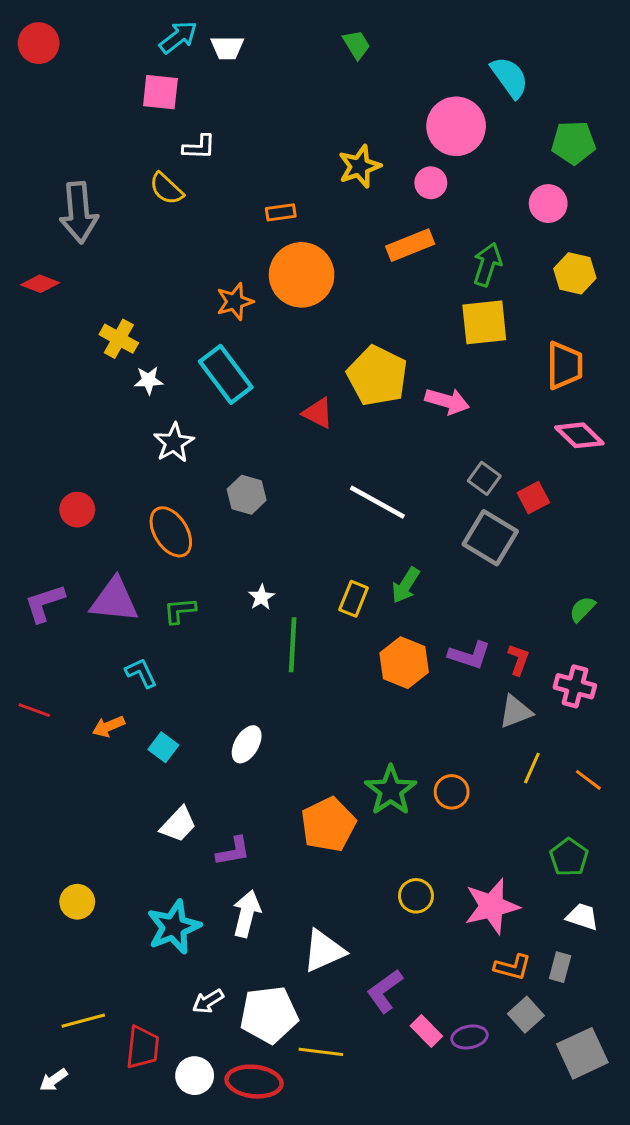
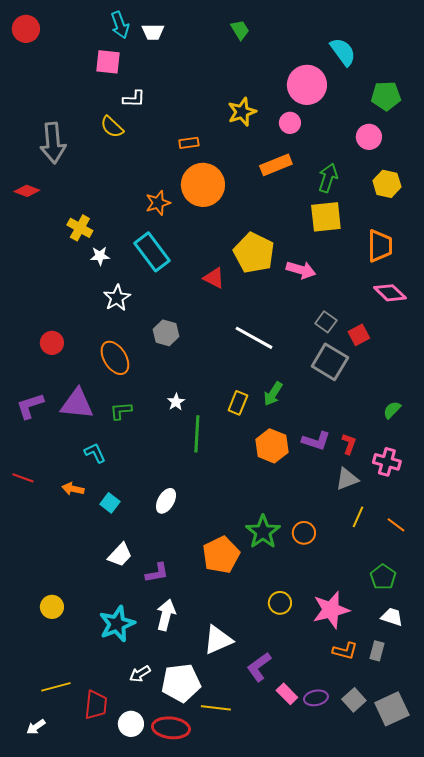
cyan arrow: (178, 37) -> (120, 25), turned 108
orange arrow: (108, 726) -> (73, 489), turned 35
gray square: (526, 1015) -> (354, 700), moved

